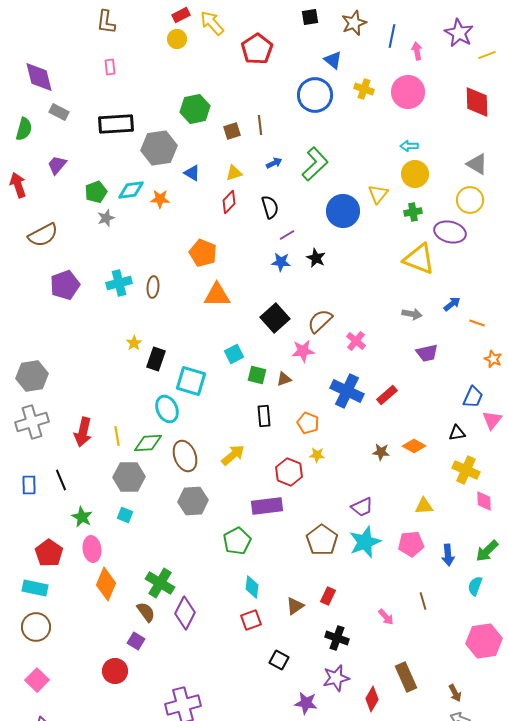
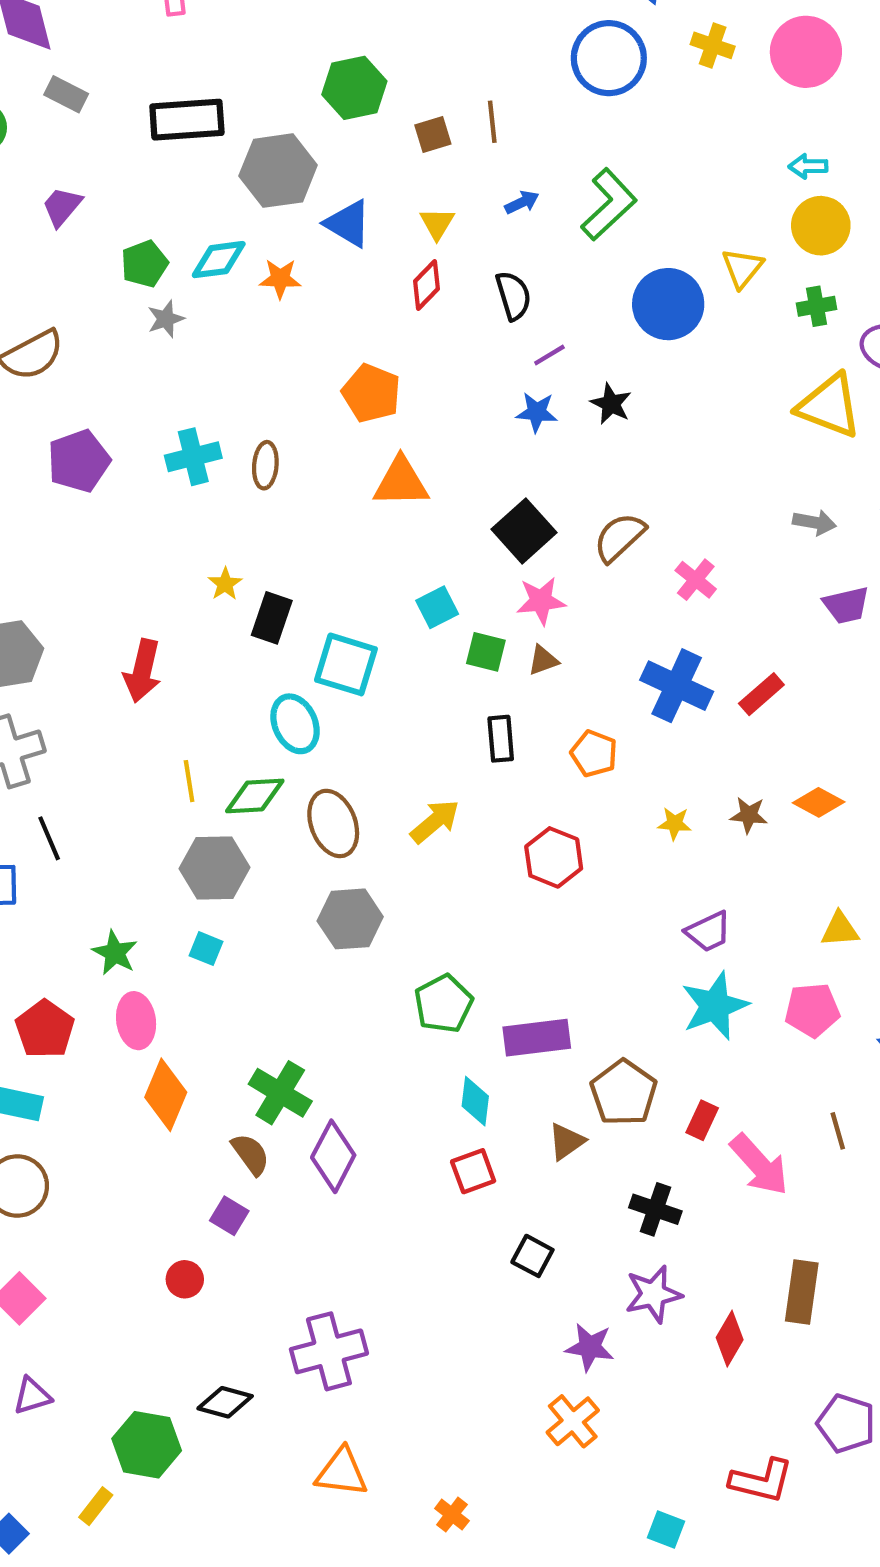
blue triangle: (192, 173) -> (348, 224), size x1.4
yellow triangle: (234, 173) -> (437, 224), turned -42
pink star: (303, 351) -> (541, 601), moved
red arrow: (83, 432) -> (142, 671), moved
yellow star: (317, 455) -> (675, 823), moved
black line: (61, 480) -> (49, 838), moved
purple rectangle: (267, 506) -> (537, 1038), moved
brown pentagon: (322, 540) -> (624, 1093), moved
red rectangle: (328, 596) -> (702, 1120), moved
pink arrow: (386, 617) -> (759, 1165), size x1.8
red circle: (115, 671) -> (185, 1279), size x0.7
brown rectangle: (406, 677) -> (802, 1292), turned 32

